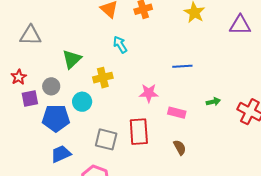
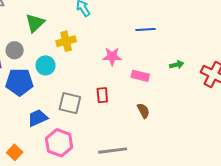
red rectangle: (139, 132) -> (102, 95), size x0.6
blue trapezoid: (61, 154) -> (38, 118), moved

